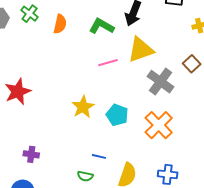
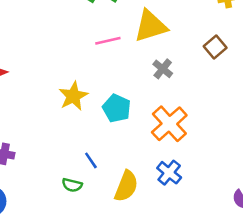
gray cross: (161, 82) -> (163, 69), moved, size x0.6
blue line: (99, 156) -> (91, 160), turned 40
blue cross: (168, 174) -> (169, 173), moved, turned 30

